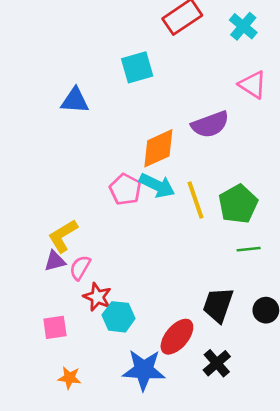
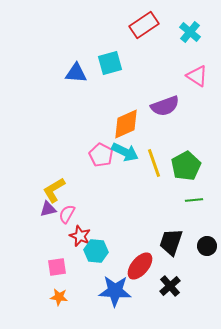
blue triangle: (75, 101) -> (76, 73), moved
pink square: (55, 327) -> (57, 267), moved

